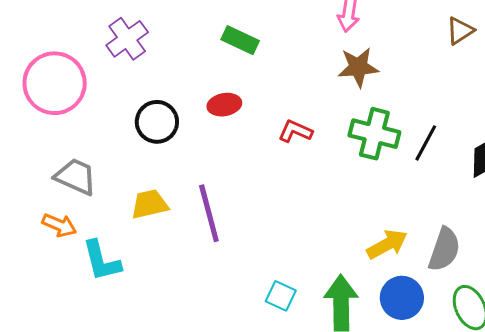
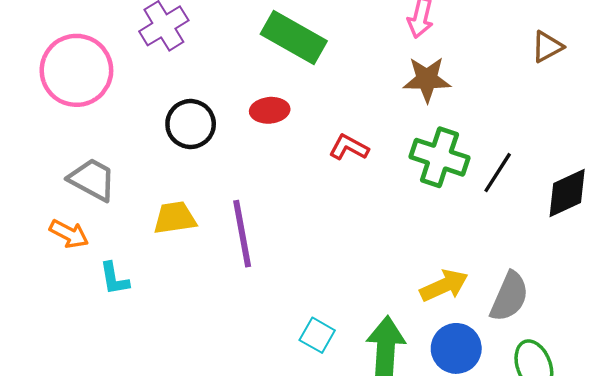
green rectangle: (240, 40) -> (294, 38), size x1.5
cyan L-shape: (101, 261) -> (114, 279), size x0.7

